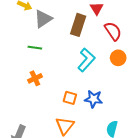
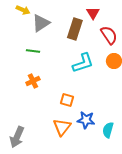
cyan L-shape: (86, 60) -> (83, 63), turned 30
blue star: (93, 99) -> (86, 120), moved

